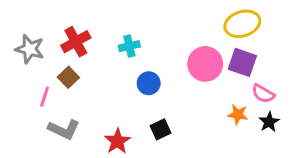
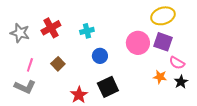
brown square: (68, 77) -> (58, 64), moved
gray L-shape: (64, 129) -> (25, 87), moved
black square: (161, 129) -> (108, 87), size x1.5

